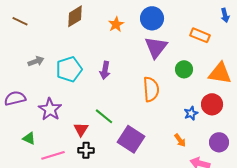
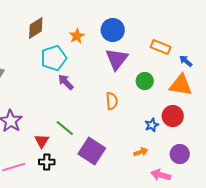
blue arrow: (225, 15) -> (186, 61), moved, turned 144
cyan pentagon: (69, 69) -> (54, 58), moved
purple arrow: (105, 70) -> (66, 82), turned 126
orange semicircle: (151, 89) -> (112, 101), size x0.7
orange arrow: (180, 140) -> (141, 152), turned -72

